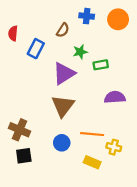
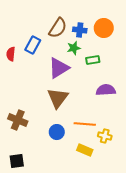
blue cross: (87, 16) -> (80, 30), moved
orange circle: (118, 19) -> (104, 28), moved
brown semicircle: (63, 30) -> (58, 28), size x1.5
red semicircle: (13, 33) -> (11, 54), moved
black square: (24, 156) -> (17, 161), moved

